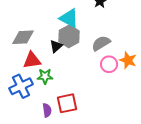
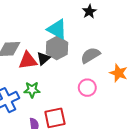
red triangle: (32, 60) -> (28, 61), moved
pink circle: (109, 64) -> (87, 88), moved

